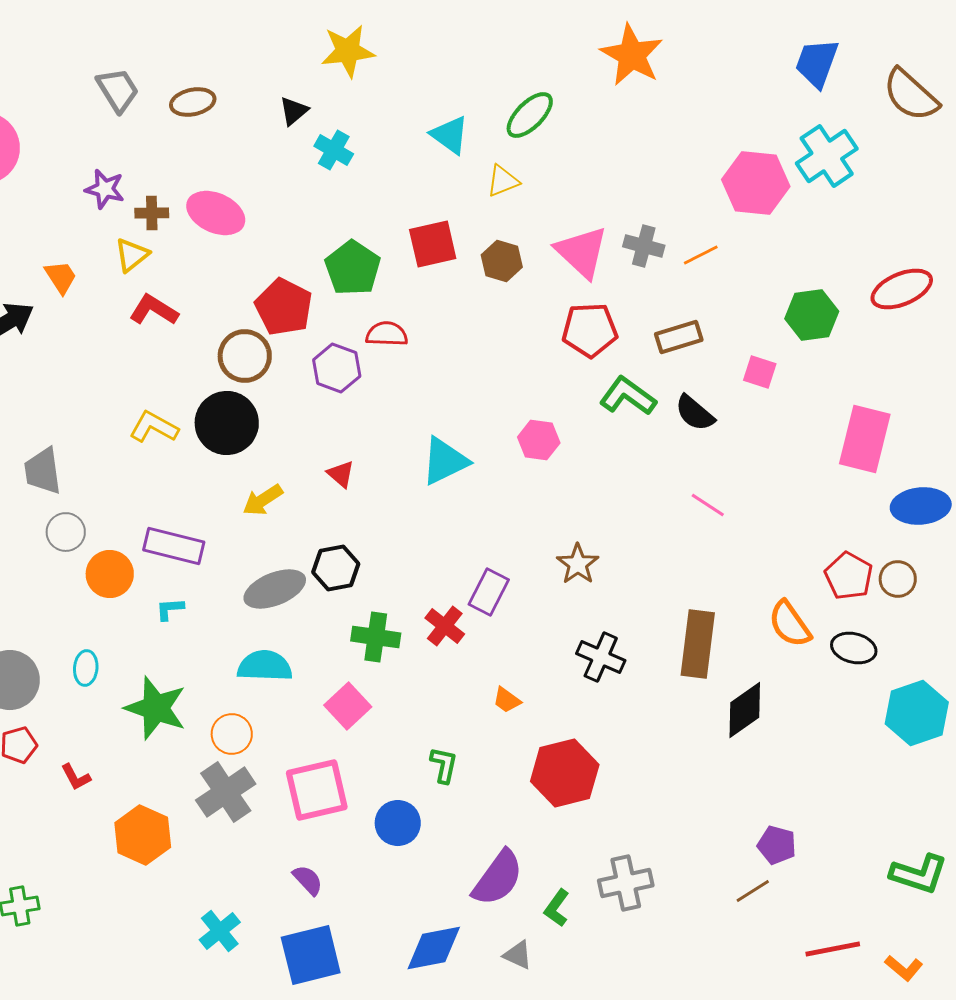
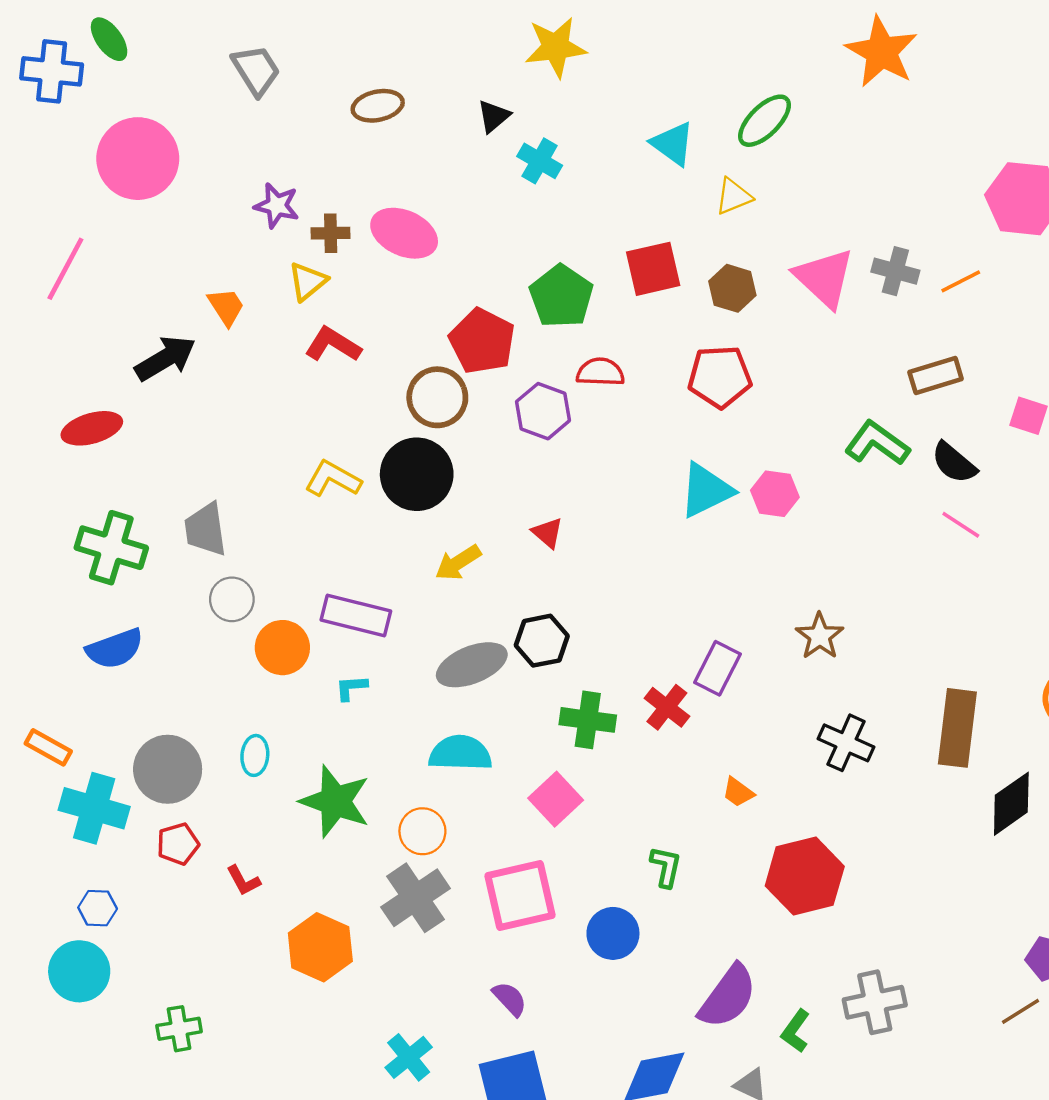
gray trapezoid: (118, 90) -> (256, 70), moved
red pentagon: (590, 330) -> (720, 377), moved
cyan triangle: (445, 461) -> (706, 490), moved
pink line: (708, 505) -> (961, 525), moved

